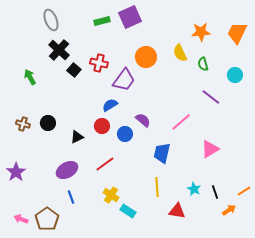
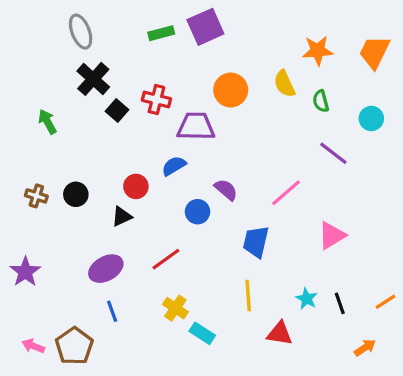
purple trapezoid: (124, 80) -> (196, 126), turned -125
red circle: (102, 126) -> (136, 186), moved
orange arrow: (229, 210) -> (365, 348), moved

